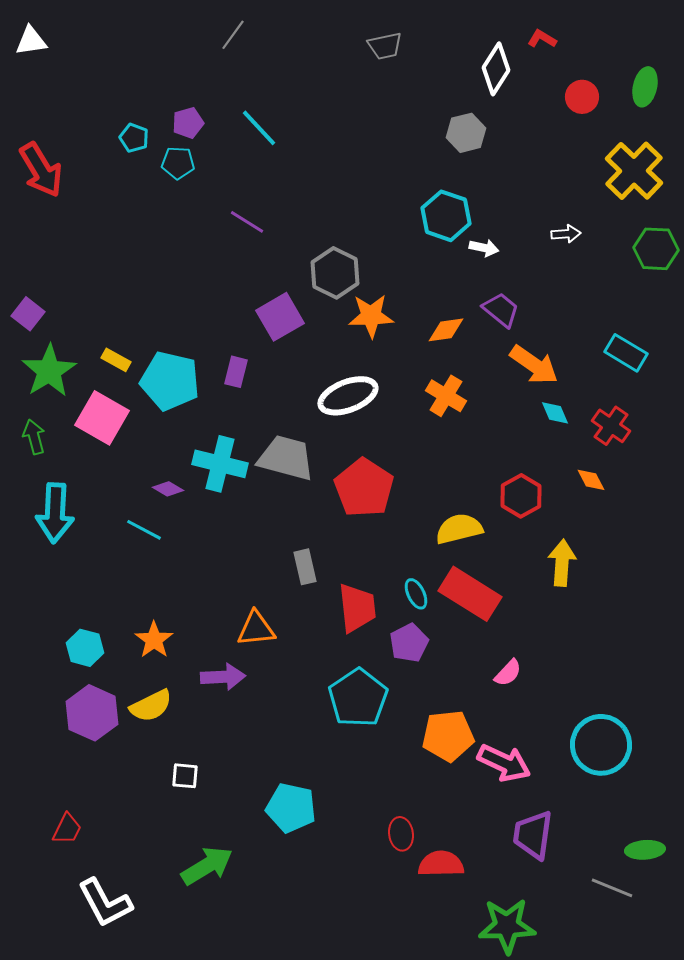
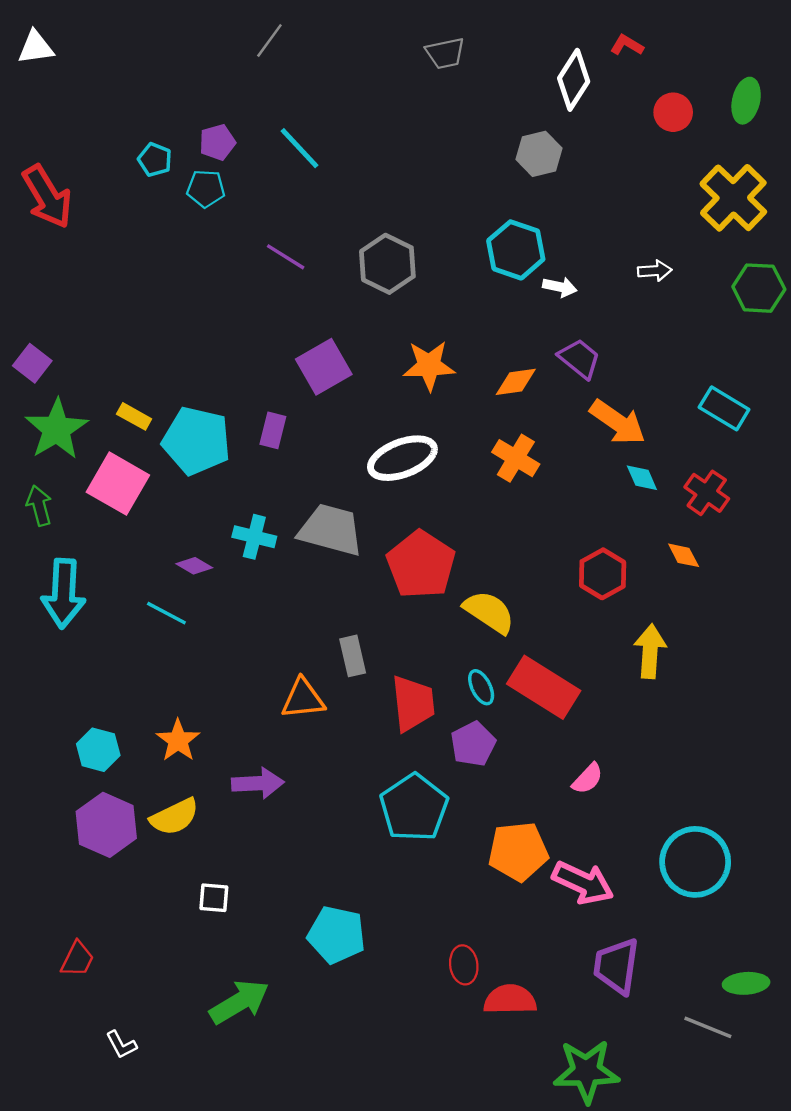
gray hexagon: (335, 273) -> (387, 264), moved
cyan cross: (220, 464) -> (254, 537), size x0.7
yellow semicircle: (459, 529) -> (489, 612), moved, turned 48
orange triangle: (256, 629) -> (303, 699), moved
white L-shape: (105, 903) -> (121, 1045), size x0.5

